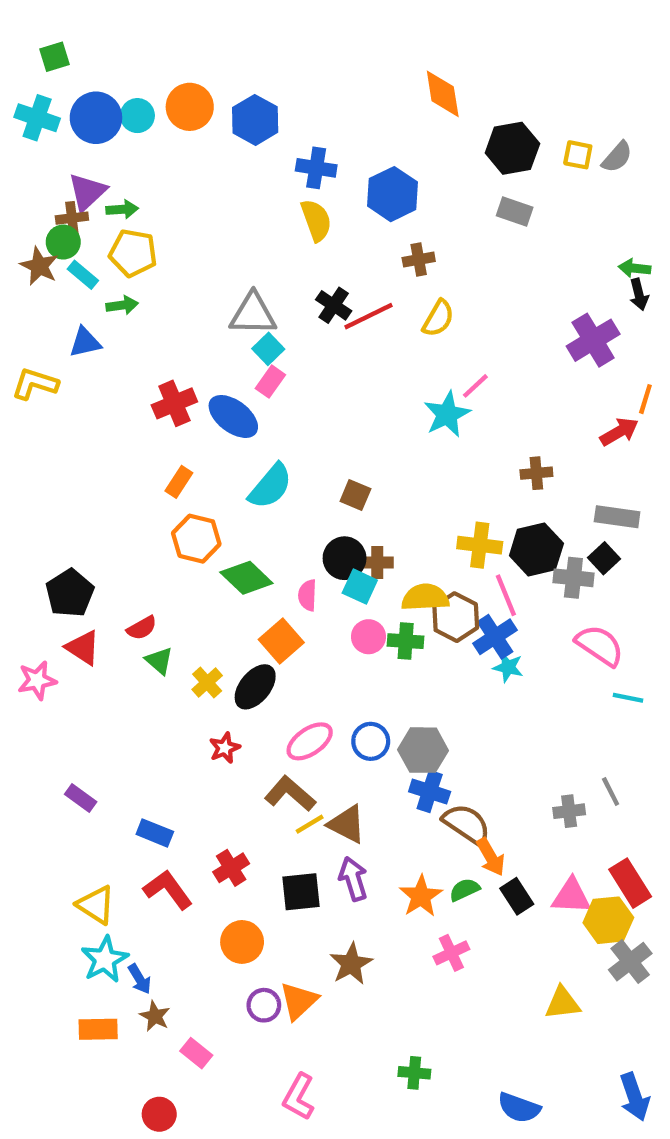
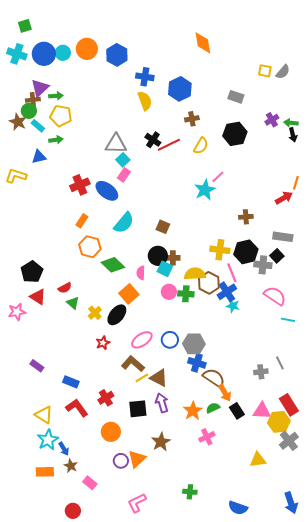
black hexagon: (512, 148) -> (235, 134), moved
purple cross: (593, 340) -> (272, 120), moved, size x0.6
pink L-shape: (299, 1097) -> (137, 503), turned 35

